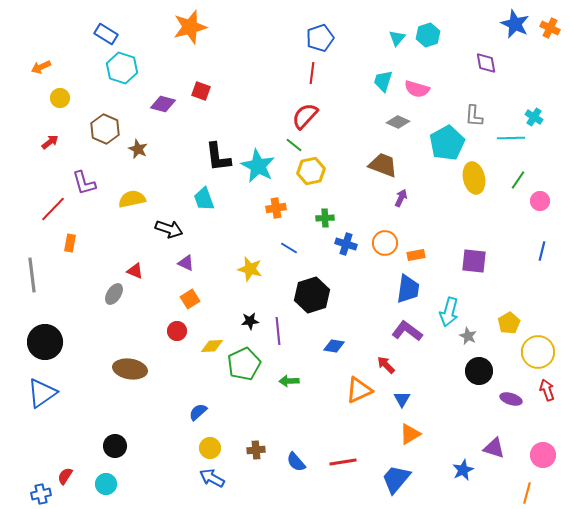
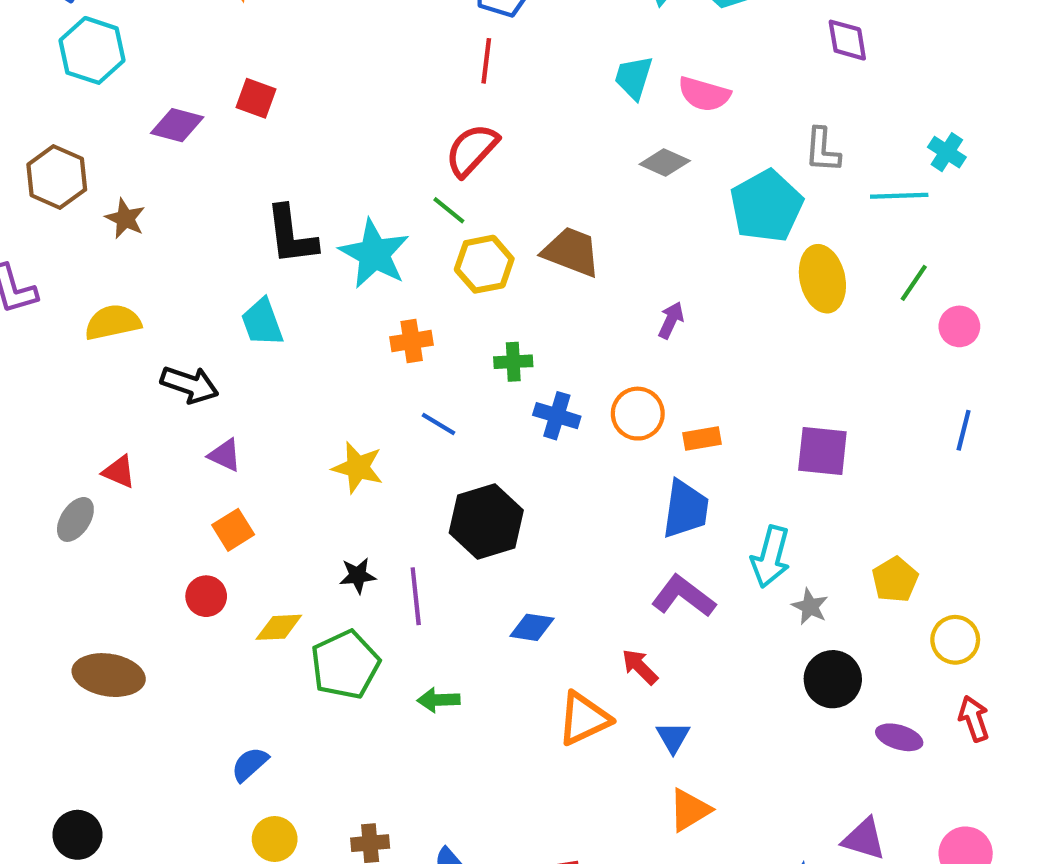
brown trapezoid: (383, 165) -> (571, 252), moved
yellow circle: (538, 352) -> (955, 640), size x0.7

